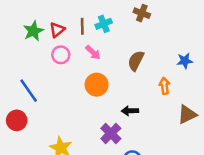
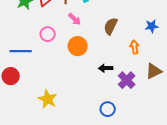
pink circle: (61, 55) -> (48, 34), moved
blue line: (29, 91) -> (21, 51), turned -55
purple cross: (111, 133) -> (127, 80), moved

